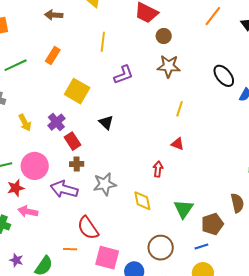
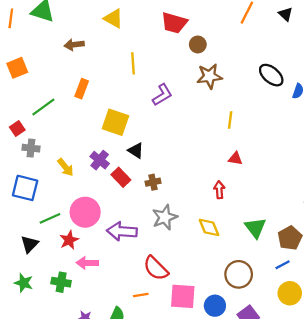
black triangle: (106, 122) -> (136, 151), moved
brown cross: (77, 164) -> (153, 182), moved

